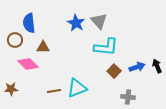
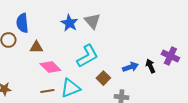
cyan L-shape: (106, 47) -> (87, 56), moved, turned -35
pink diamond: (28, 64) -> (50, 67), moved
brown square: (114, 71) -> (103, 78), moved

